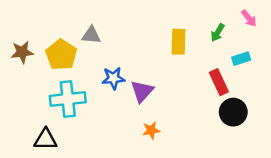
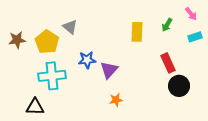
gray triangle: (91, 35) -> (70, 27), turned 35
cyan rectangle: (241, 59) -> (195, 37), moved

